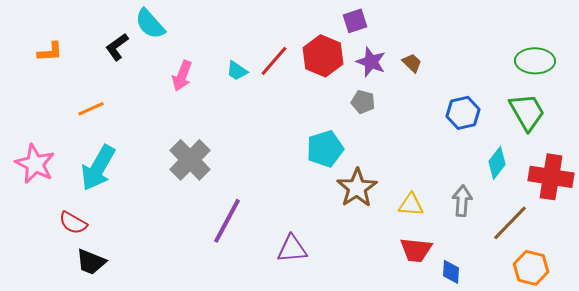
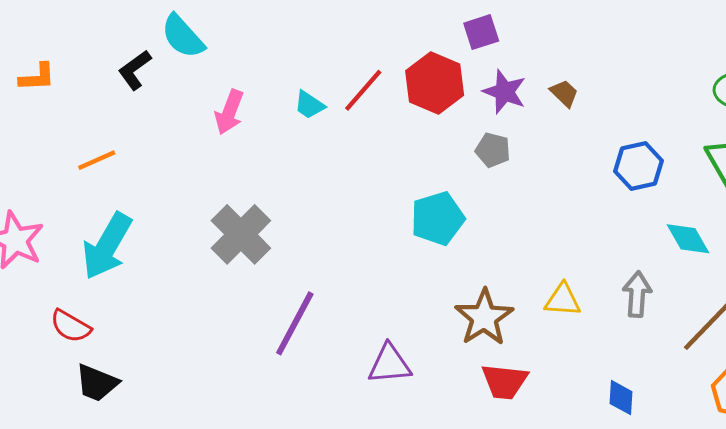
cyan diamond: (497, 163) -> (688, 239), turned -68
brown star: (357, 188) -> (484, 317), moved
red trapezoid: (416, 250) -> (505, 382), moved

